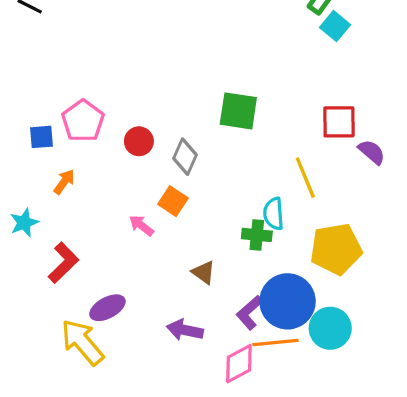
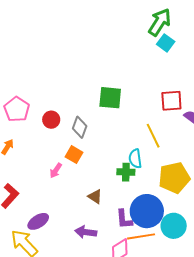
pink arrow: (141, 226) -> (56, 170), turned -91
purple L-shape: (249, 313) -> (124, 219), turned -50

